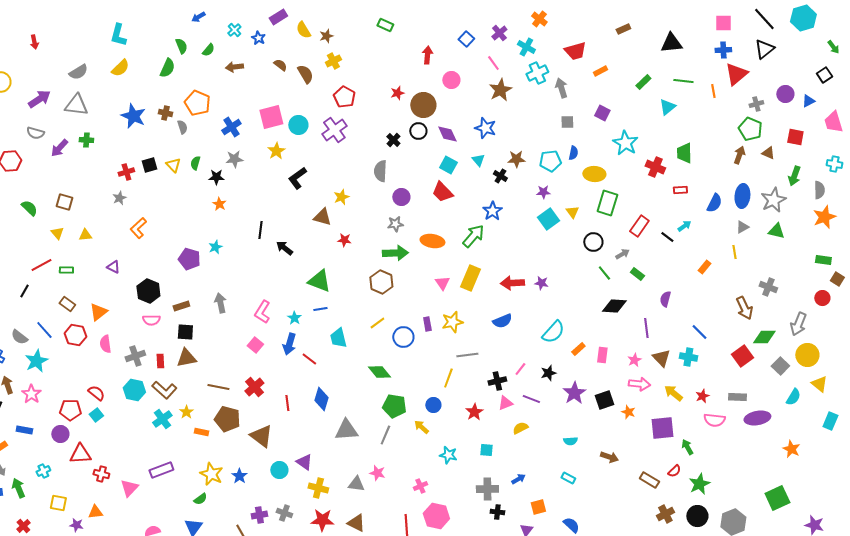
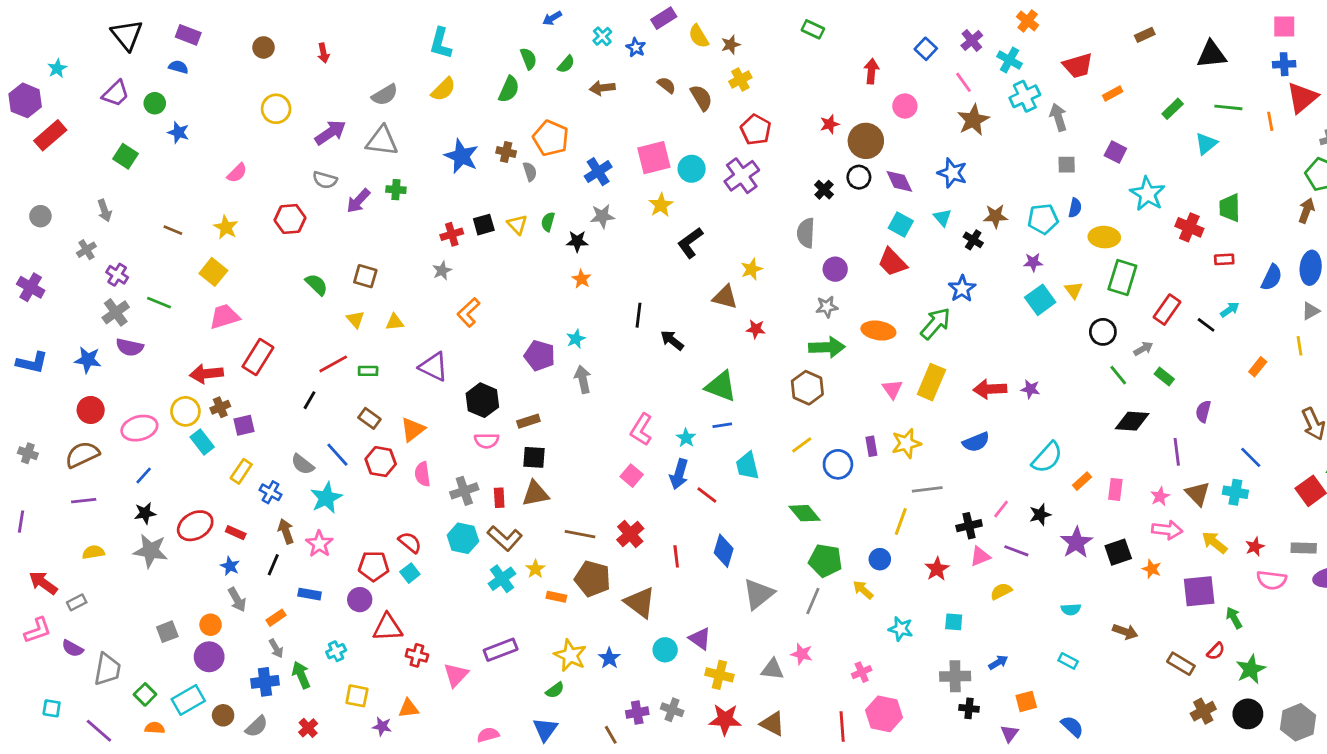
purple triangle: (113, 267) -> (434, 367), size x1.6
gray arrow: (220, 303) -> (583, 379), moved
gray triangle: (346, 430) -> (758, 594), turned -35

